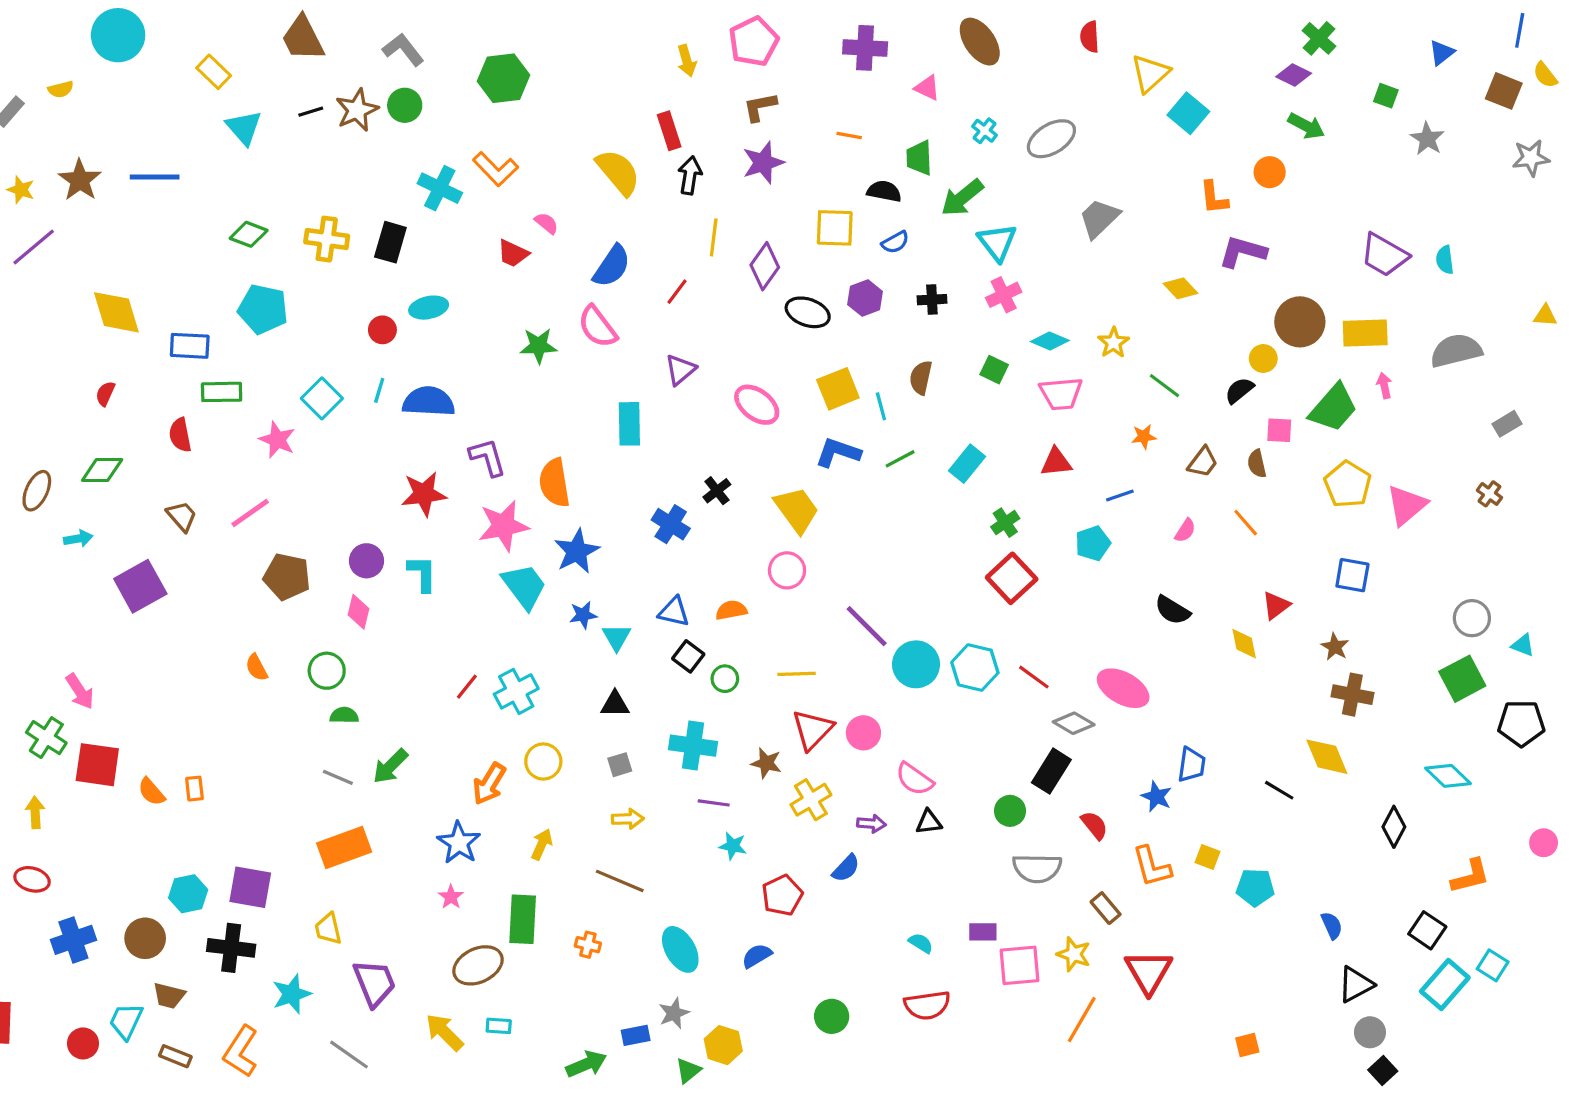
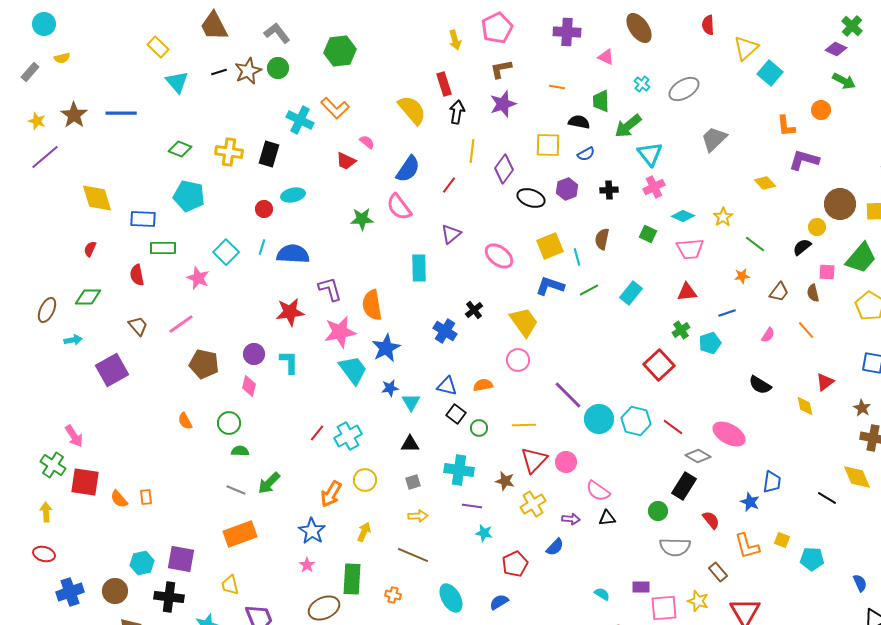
cyan circle: (118, 35) -> (44, 24), moved, size x0.7
green cross: (1005, 523) -> (681, 330), moved

